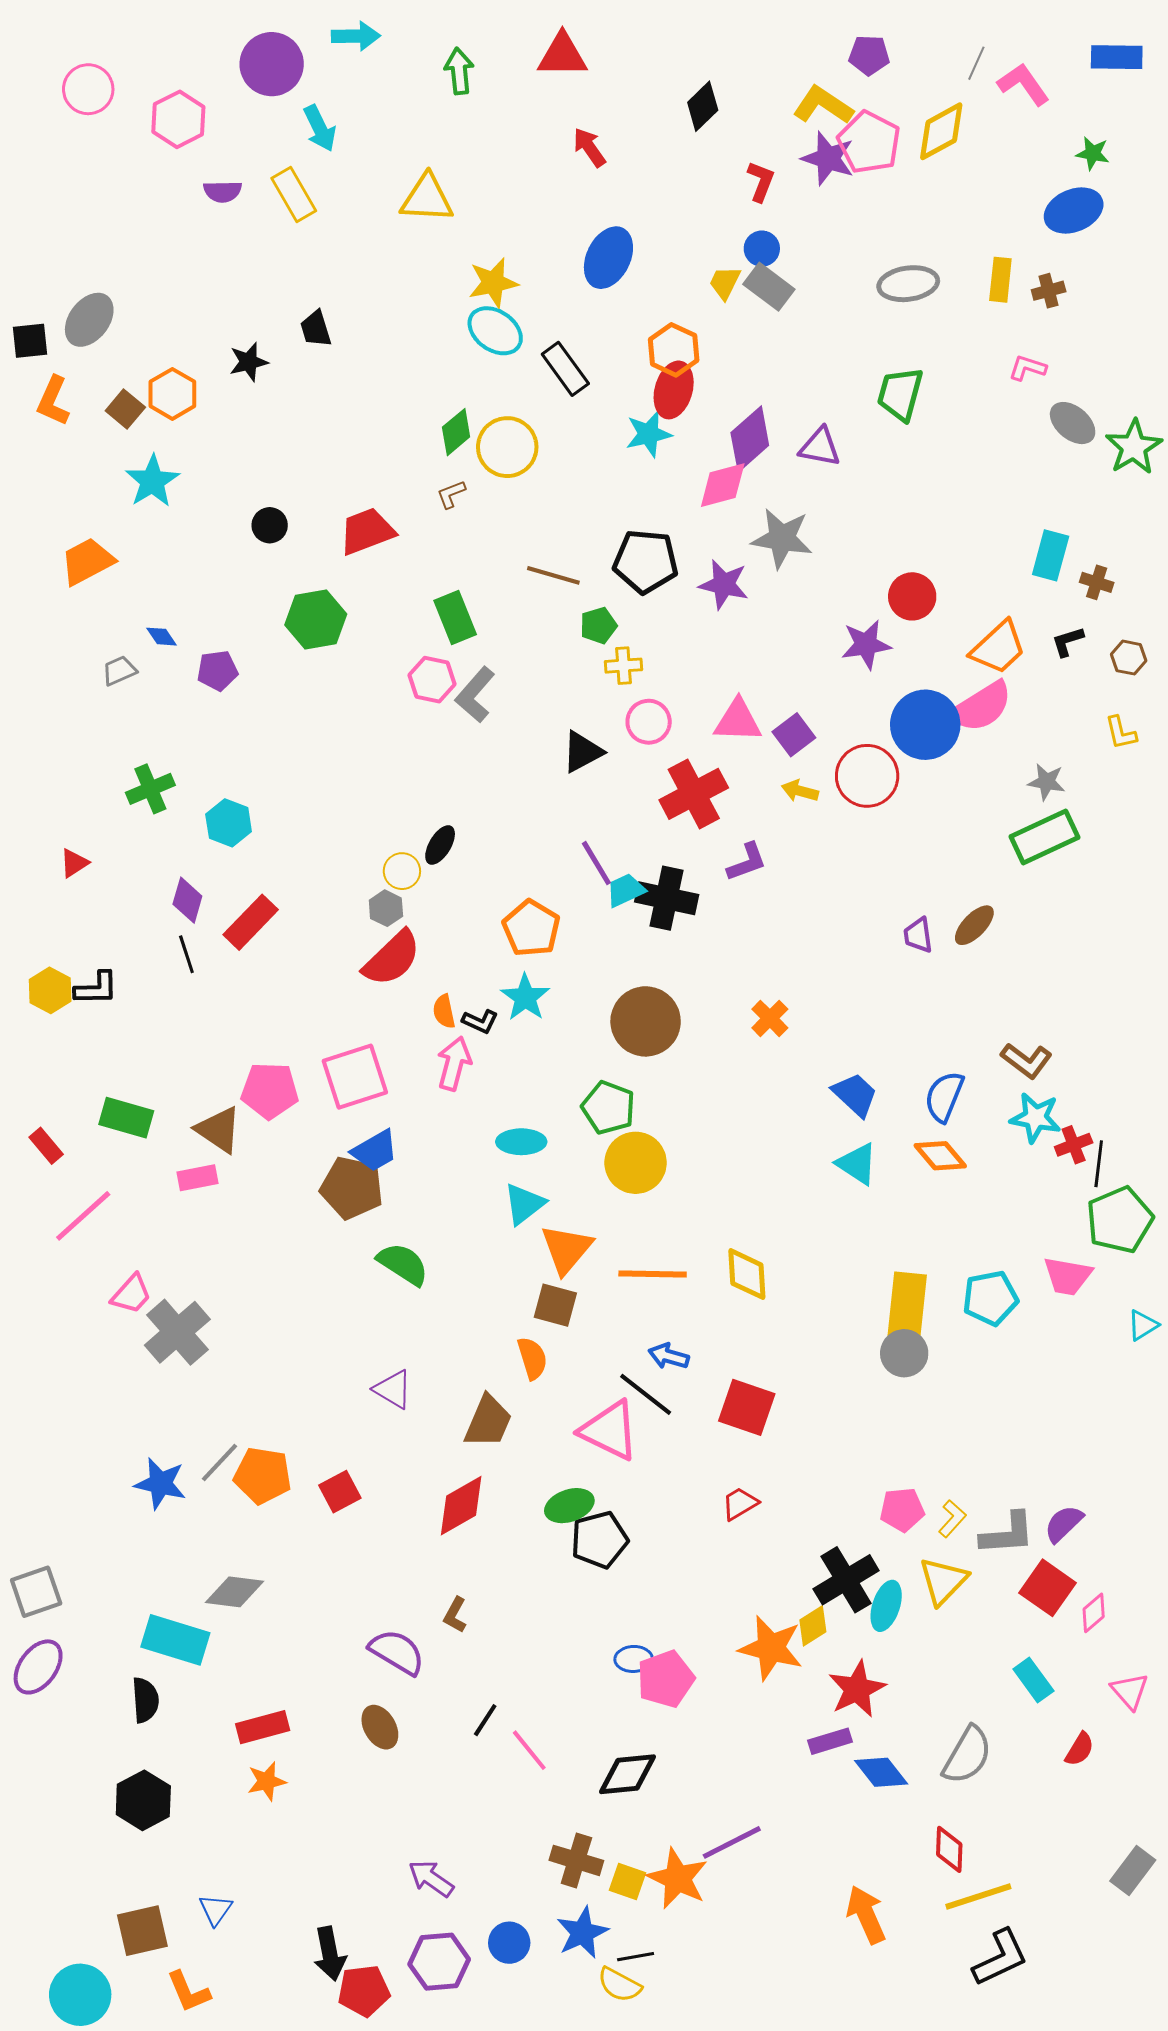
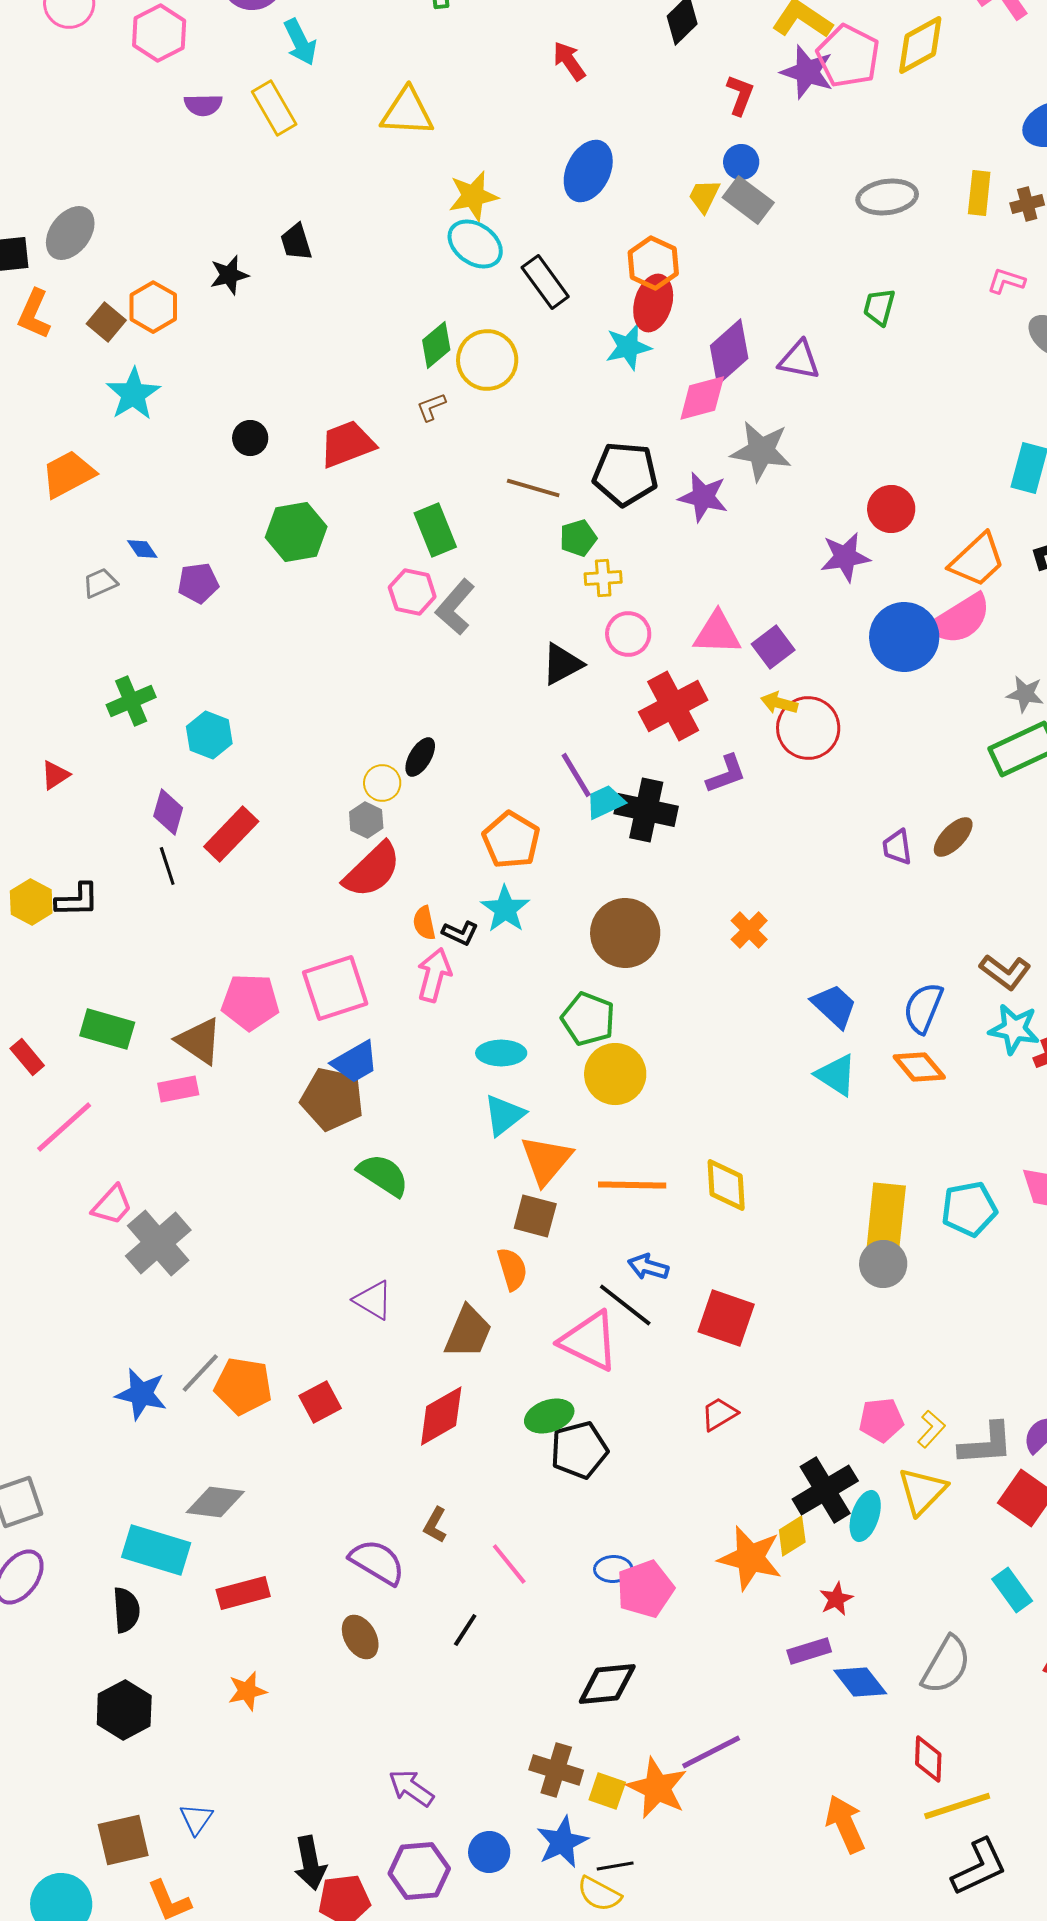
green trapezoid: (900, 394) -> (879, 307), size x0.7
red circle: (867, 776) -> (808, 728), moved
red star: (857, 1689) -> (836, 1599), size x0.6
red rectangle: (263, 1727) -> (243, 1593), moved
pink line: (529, 1750) -> (509, 1564), moved

